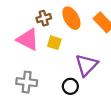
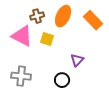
orange ellipse: (71, 18) -> (63, 16), turned 55
purple triangle: (86, 65) -> (77, 60), size x0.6

